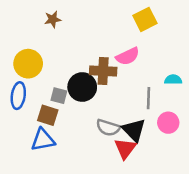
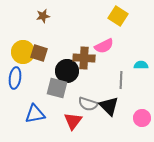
yellow square: (145, 19) -> (118, 16), turned -30
gray square: (59, 96) -> (57, 88), moved, size x1.5
brown square: (48, 115) -> (39, 53), moved
pink circle: (168, 123) -> (142, 118), moved
red triangle: (125, 148) -> (73, 121), moved

